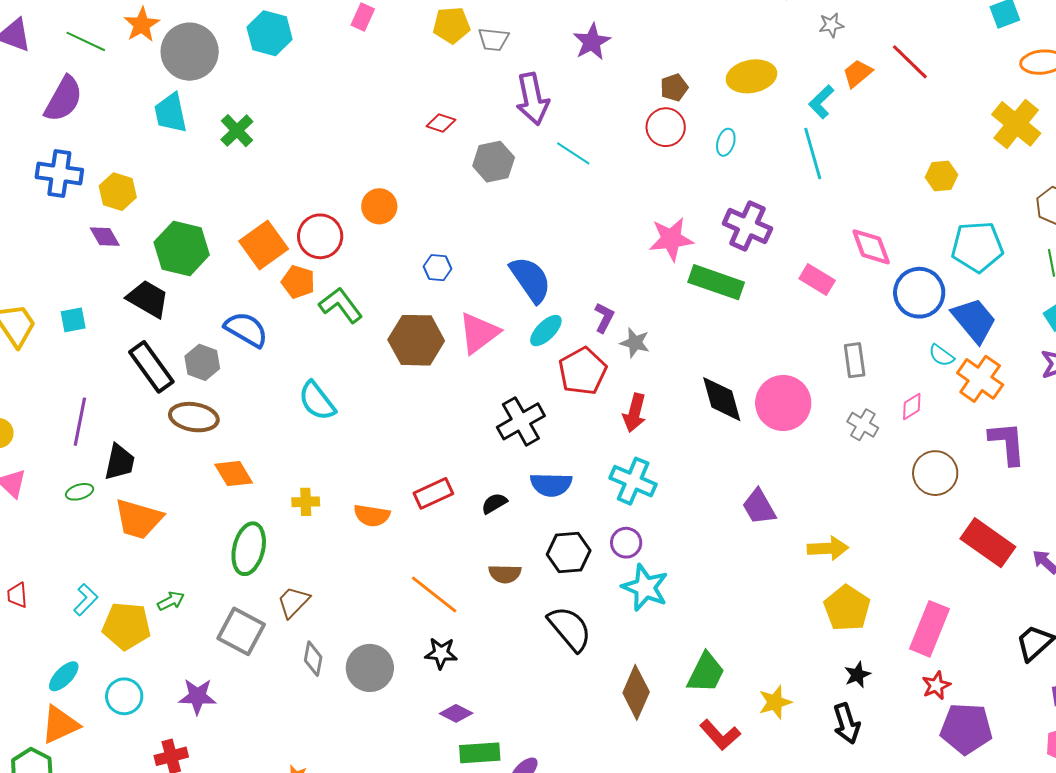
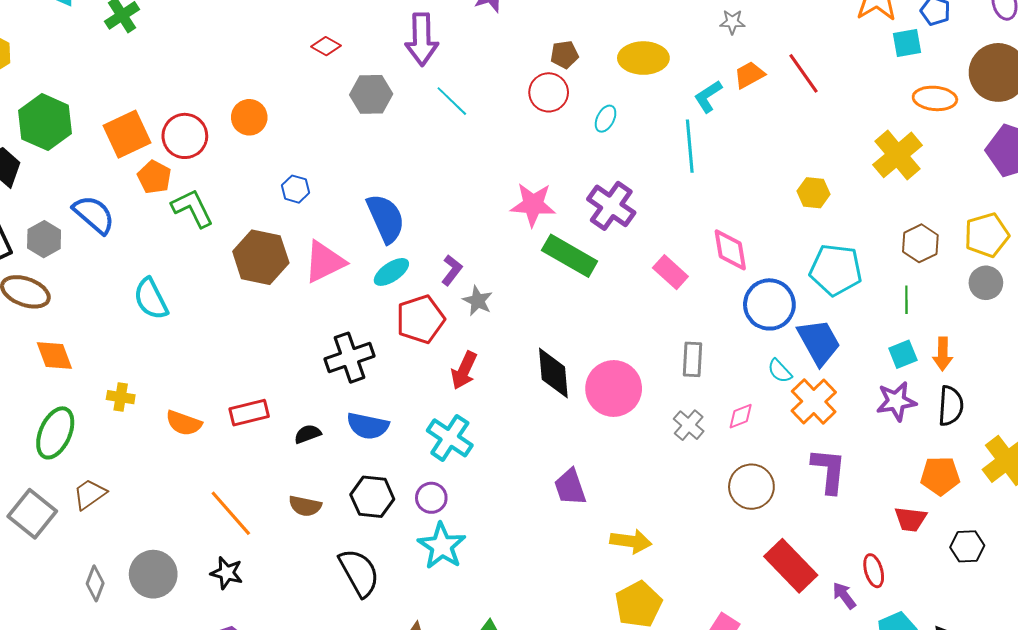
gray diamond: (313, 659) -> (95, 583), moved

